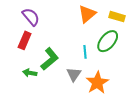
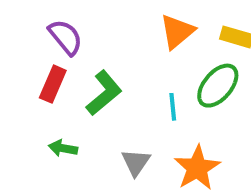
green L-shape: (50, 59) -> (104, 93), moved
gray triangle: (74, 74) -> (136, 162), moved

